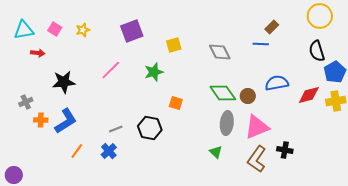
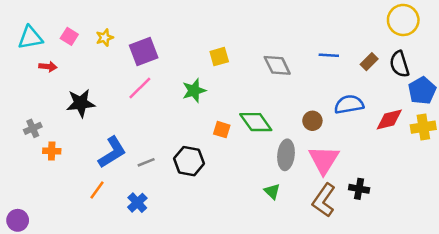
brown rectangle: (272, 27) -> (369, 62), moved
purple square: (132, 31) -> (144, 51), moved
green diamond: (223, 93) -> (256, 122), moved
blue L-shape: (66, 121) -> (112, 152), moved
pink triangle: (257, 127) -> (324, 160), turned -36
blue cross: (109, 151) -> (137, 203), moved

